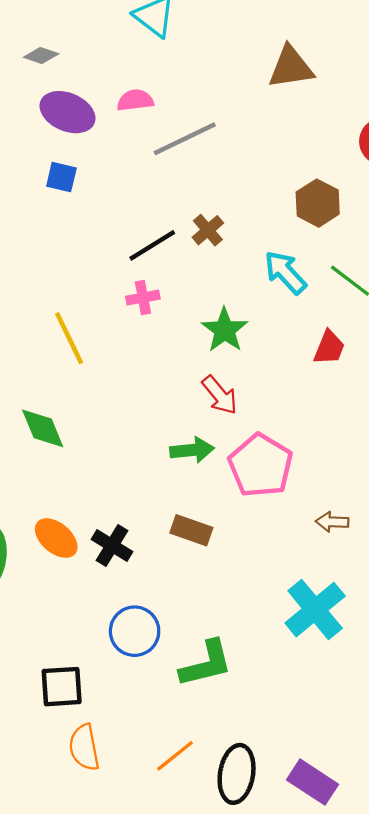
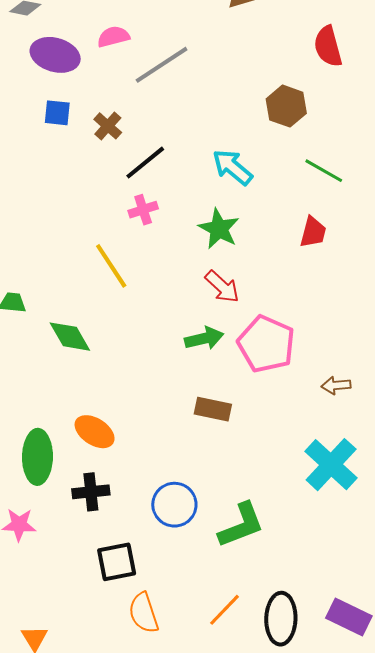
brown cross: (208, 230) -> (108, 126), moved
cyan arrow: (285, 272) -> (233, 167), moved
yellow line: (69, 338) -> (111, 266), moved
black cross: (112, 545) -> (91, 492), moved, turned -30

